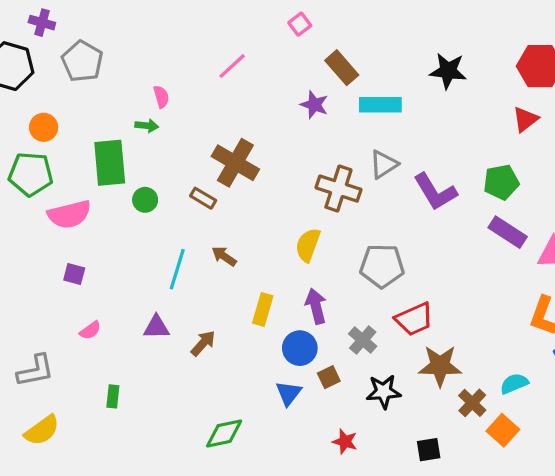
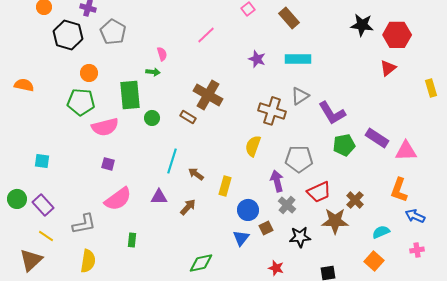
brown rectangle: (342, 68) -> (289, 18), moved
black star: (448, 71) -> (362, 25), moved
green pentagon: (501, 182) -> (344, 145), moved
brown arrow: (224, 256) -> (196, 174), moved
purple arrow: (316, 306) -> (277, 181), moved
pink semicircle: (90, 330) -> (118, 199), size x2.0
brown cross: (472, 403) -> (355, 200), moved
yellow semicircle: (42, 430) -> (88, 261), turned -45

